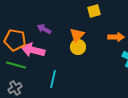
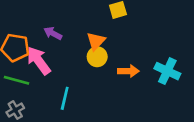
orange arrow: (116, 37) -> (128, 71), moved
pink arrow: (33, 50) -> (39, 61), turned 40

